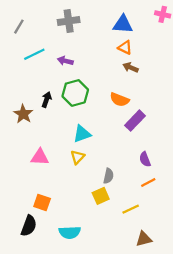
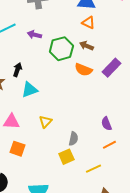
brown arrow: (131, 67) -> (86, 46), moved
green hexagon: (75, 93) -> (61, 49), moved
purple rectangle: (135, 121) -> (111, 68), moved
cyan triangle: (82, 134) -> (29, 90), moved
orange square: (42, 202) -> (17, 149), moved

